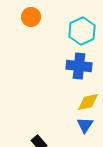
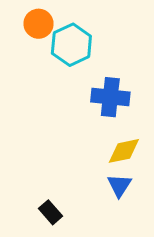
cyan hexagon: (82, 31) -> (71, 45), moved

